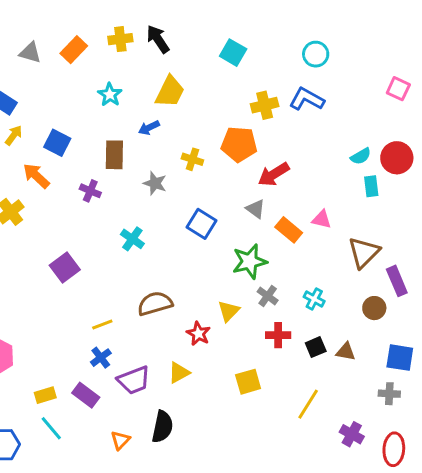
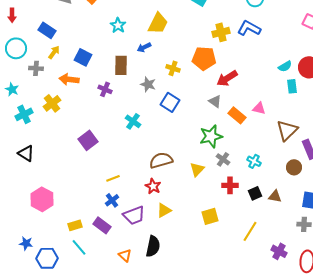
orange arrow: (36, 176) -> (69, 79), turned -36
blue square: (201, 224) -> (170, 102), moved
brown semicircle: (155, 304) -> (161, 160), moved
red star: (198, 334) -> (153, 186), moved
orange triangle: (120, 440) -> (125, 255), turned -32

